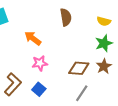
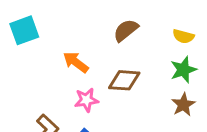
brown semicircle: (66, 17) -> (126, 30), turned -120
brown diamond: (79, 68) -> (124, 80), moved

